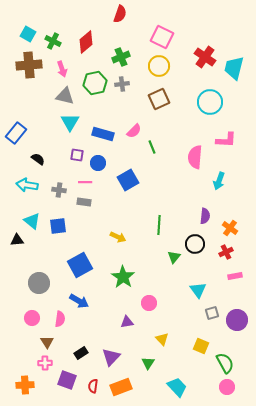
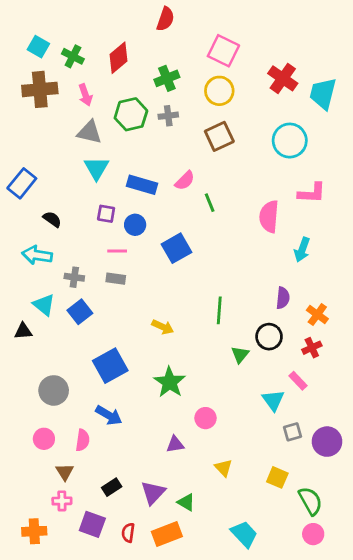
gray cross: (59, 190) -> (74, 277), moved
blue square: (58, 226) -> (80, 312), turned -30
pink rectangle: (235, 276) -> (298, 381), moved, turned 56
green triangle: (148, 363) -> (186, 502), moved, turned -32

